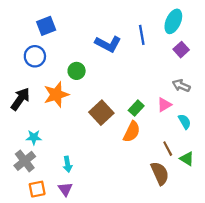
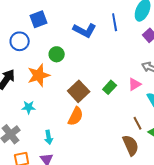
blue square: (46, 26) -> (39, 19), moved
orange semicircle: (132, 132) -> (76, 116), moved
cyan star: (34, 137) -> (29, 107), moved

